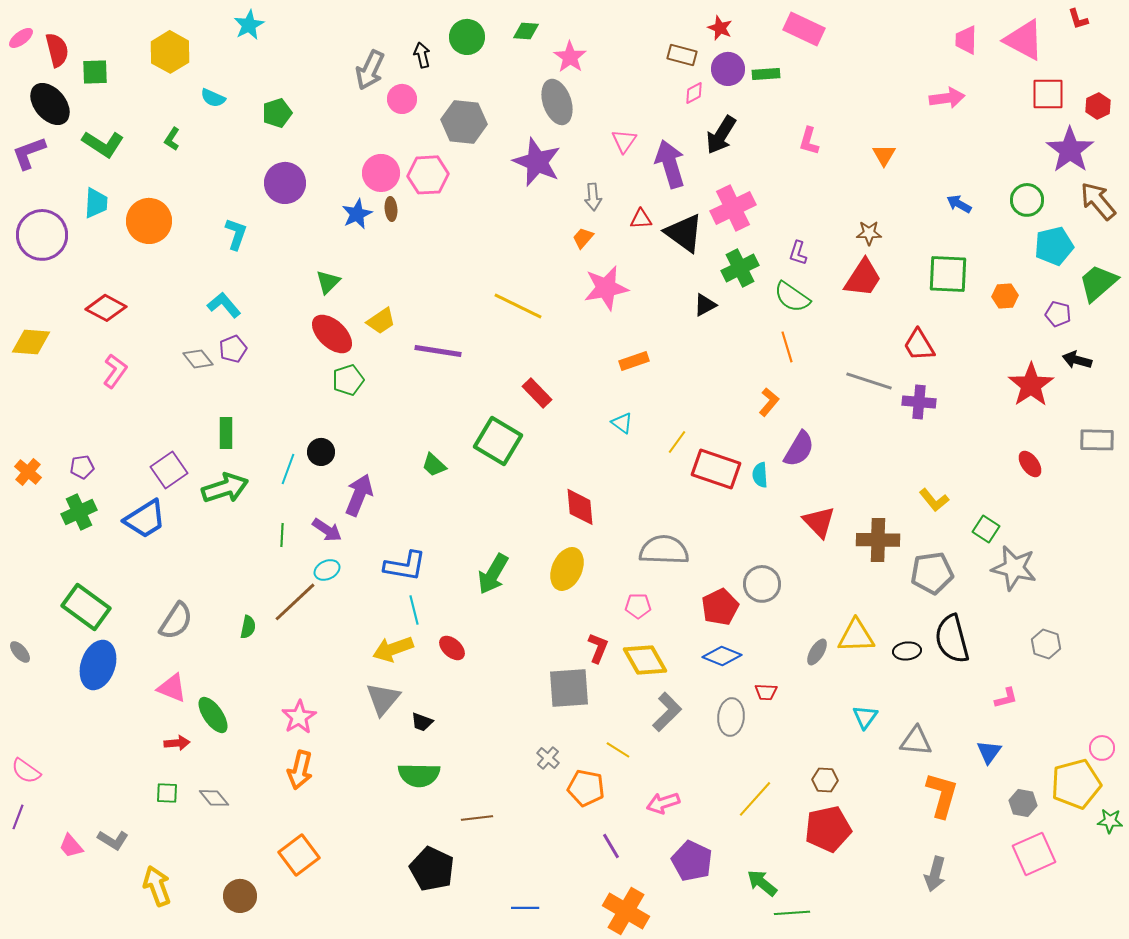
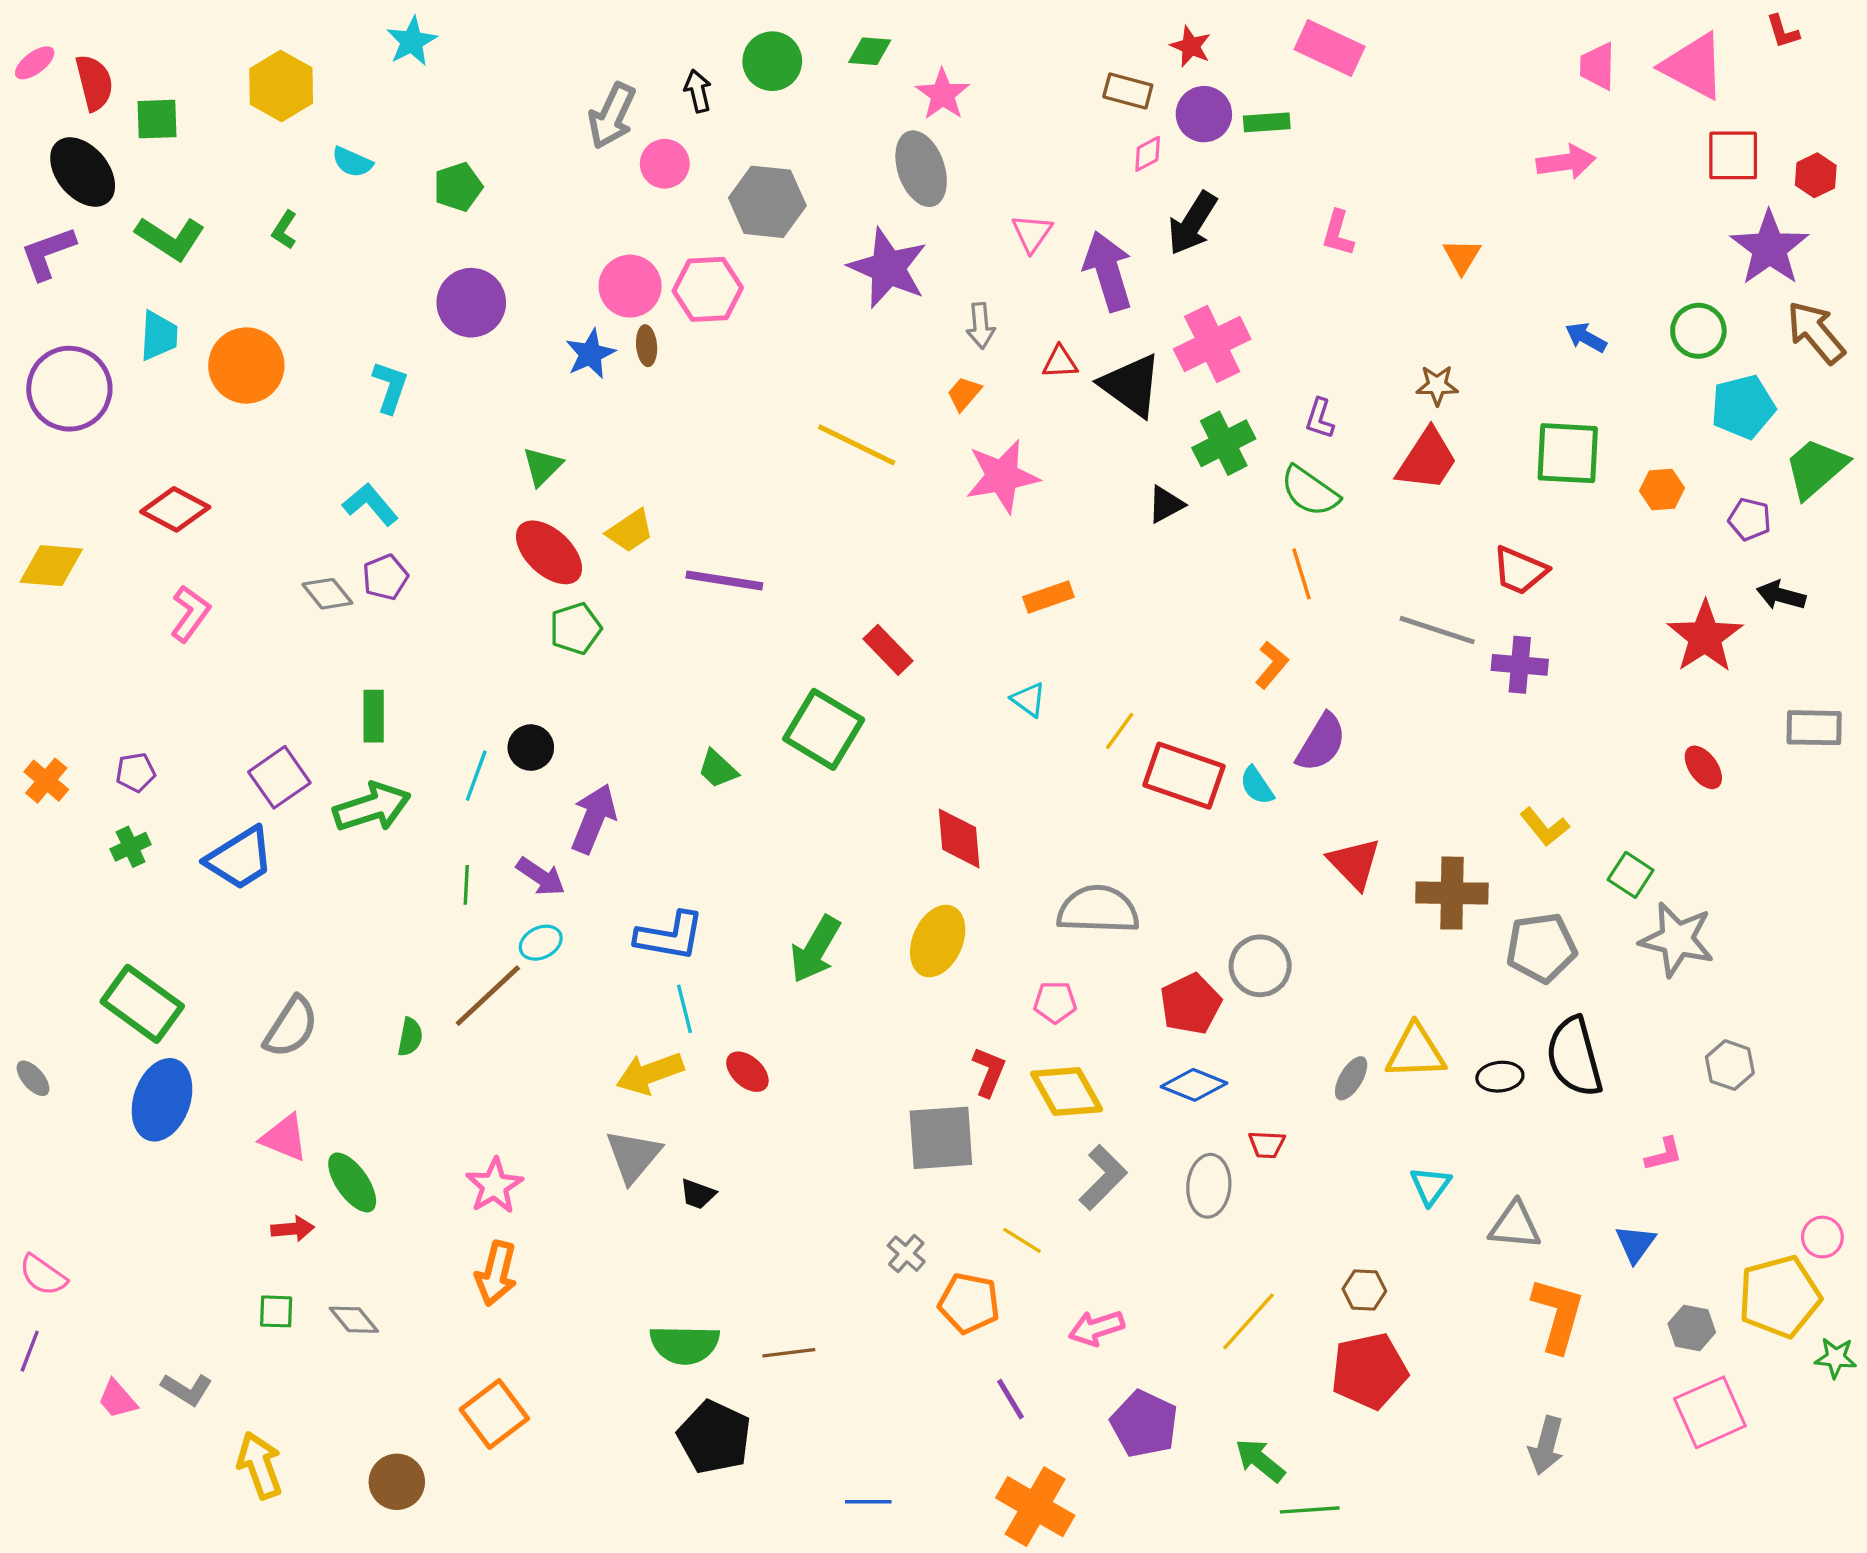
yellow line: (518, 306) -> (857, 445), moved
red trapezoid: (919, 345) -> (1520, 571), turned -36
cyan semicircle: (760, 475) -> (1257, 786), turned -30
green cross: (79, 512) -> (131, 847), size x0.7
green semicircle: (419, 775) -> (685, 1345), moved

